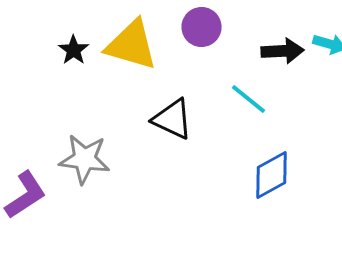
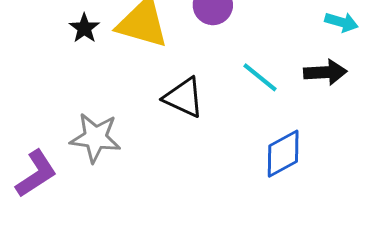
black arrow: (283, 51) -> (325, 72), moved

